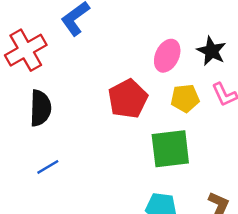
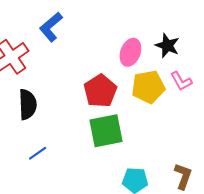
yellow pentagon: (185, 98) -> (148, 87), size x1.4
green square: (170, 149) -> (106, 131), moved

